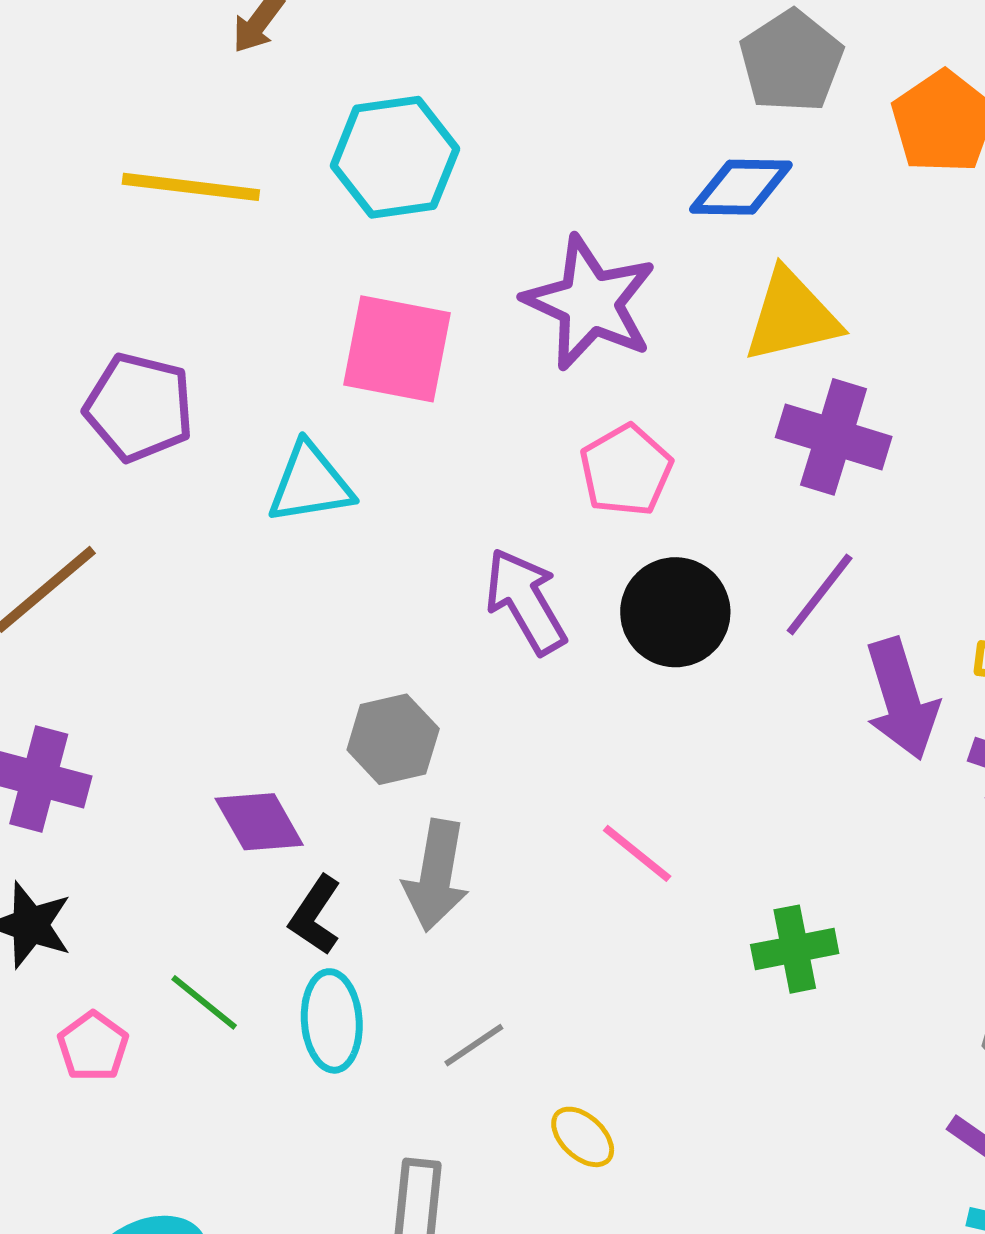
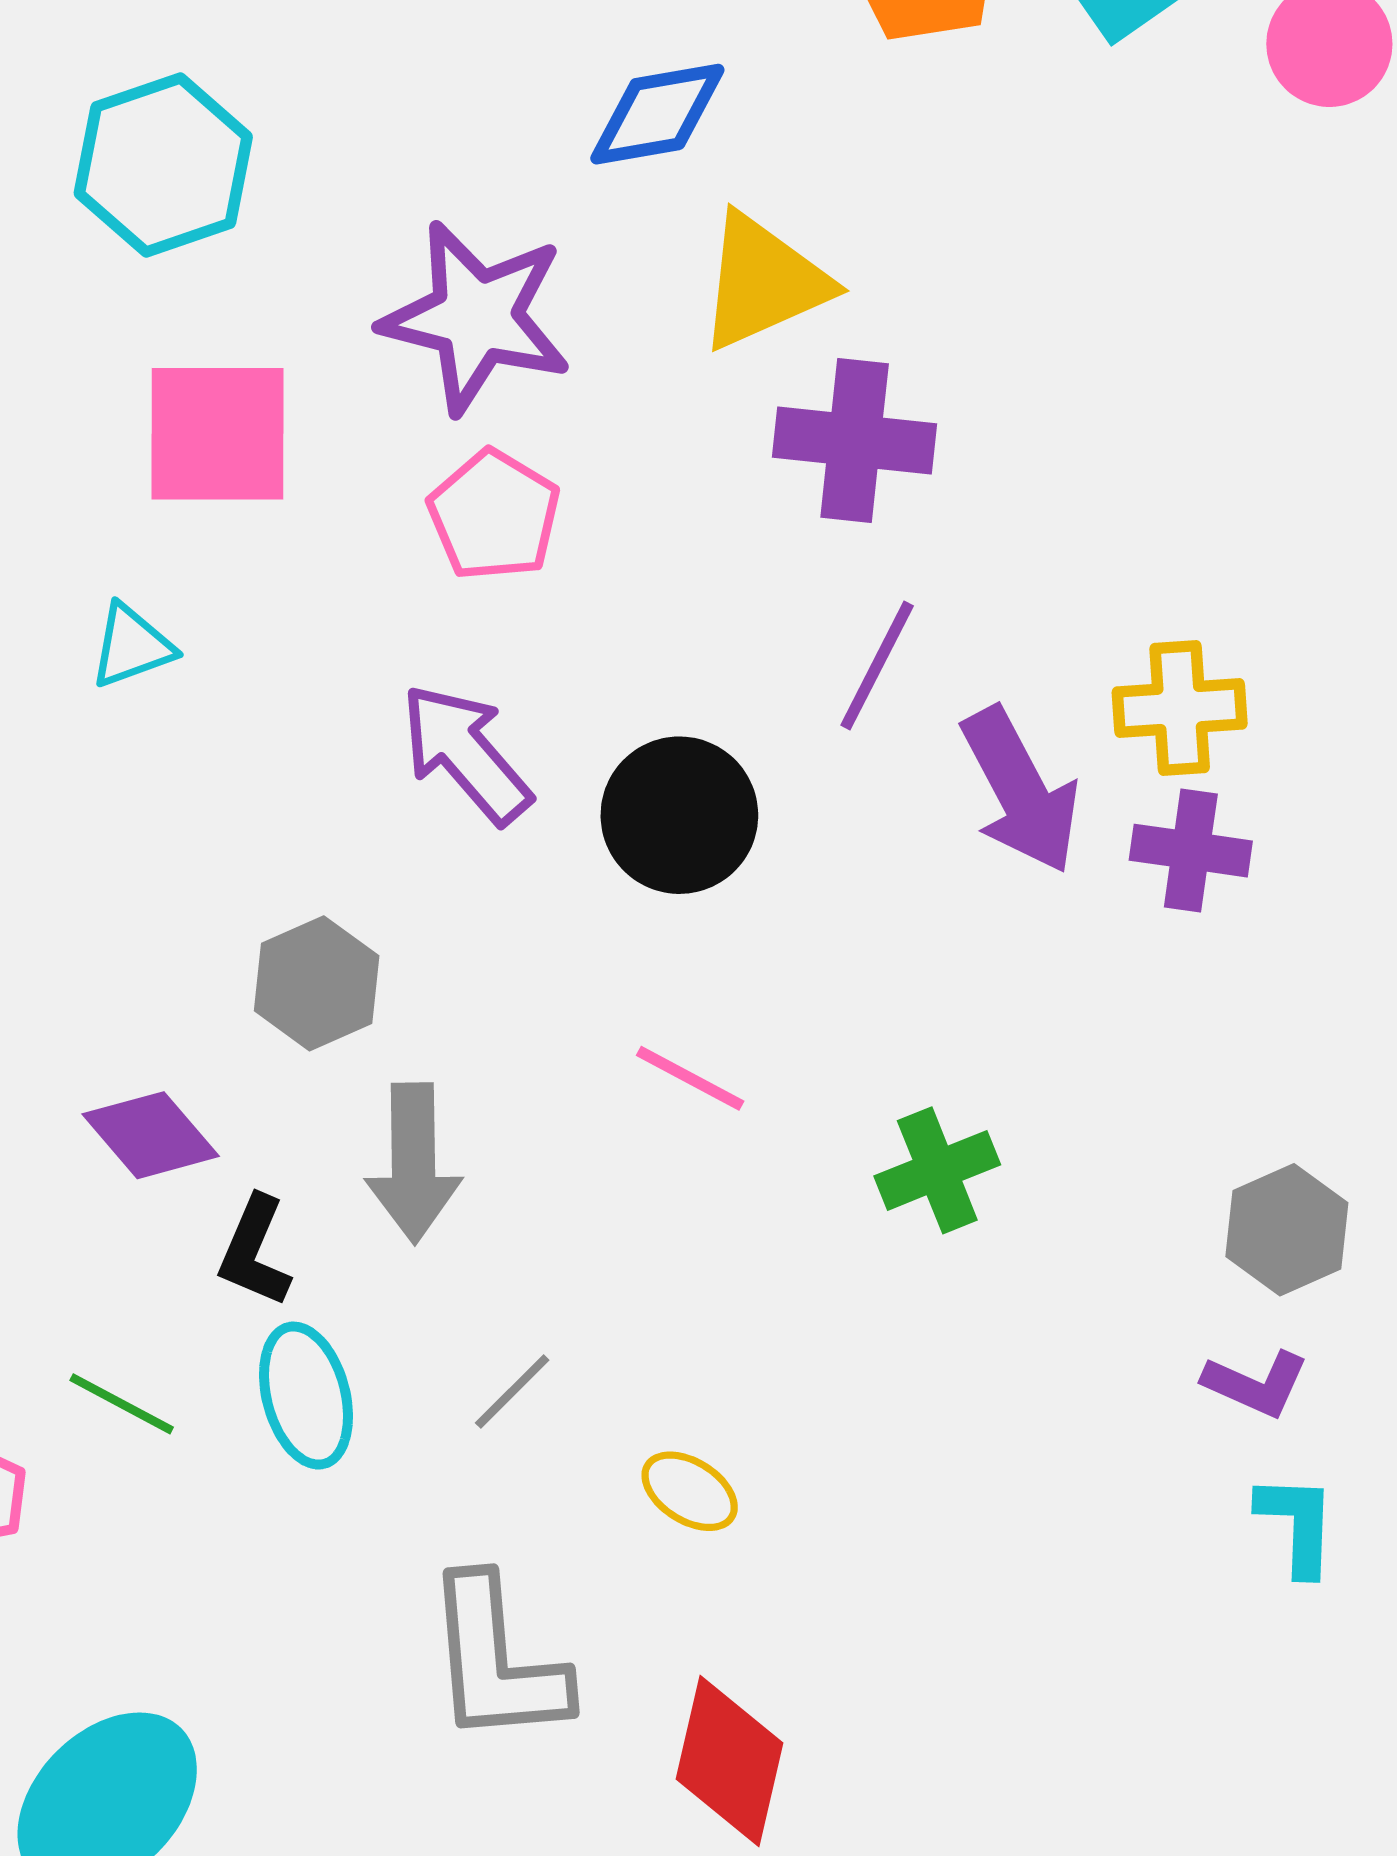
pink pentagon: (626, 470) -> (494, 515), moved
cyan triangle: (310, 483) -> (132, 646), size x0.7
black circle: (675, 612) -> (679, 815), moved

